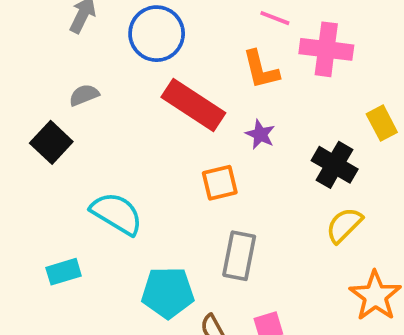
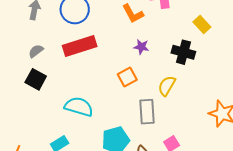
gray semicircle: (84, 95) -> (36, 51), moved
red rectangle: (193, 105) -> (80, 46), moved, turned -36
yellow semicircle: (344, 225) -> (167, 86), moved

